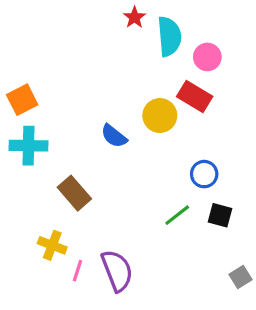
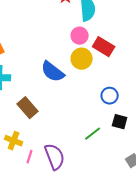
pink circle: (207, 57) -> (80, 36), moved
blue semicircle: (114, 136) -> (53, 72), size x1.4
green line: (177, 215) -> (93, 134), moved

